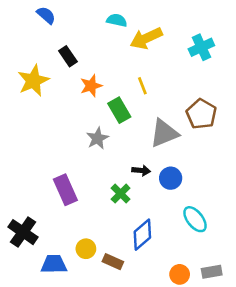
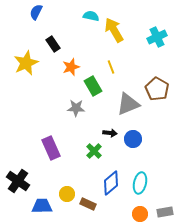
blue semicircle: (46, 15) -> (36, 12), turned -105
yellow arrow: (146, 38) -> (114, 30), turned 85
gray star: (97, 138) -> (76, 108), turned 30
cyan ellipse: (195, 219) -> (140, 183), moved, turned 50

